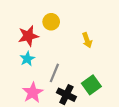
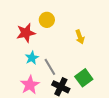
cyan star: (27, 59) -> (32, 58), moved
gray line: (54, 73) -> (50, 67), turned -54

